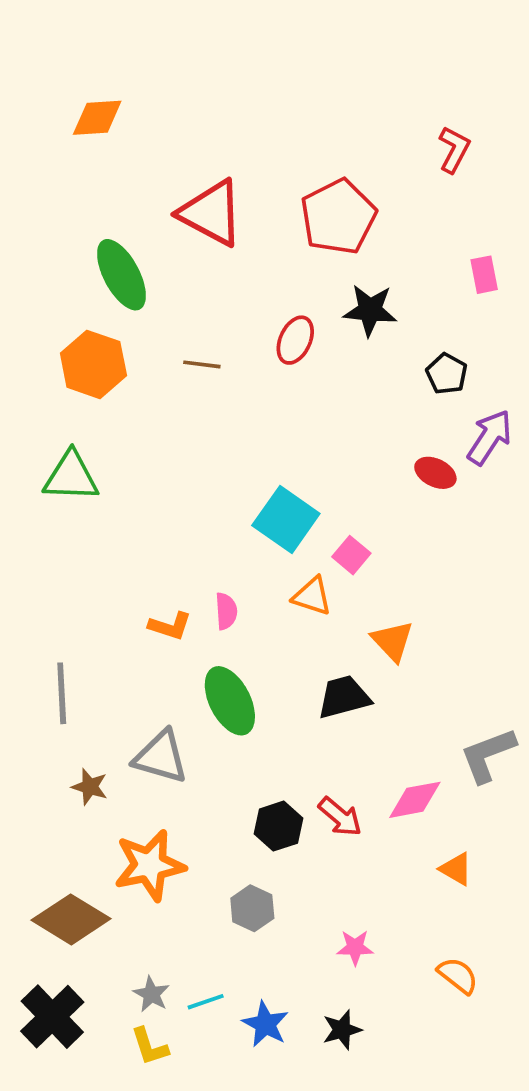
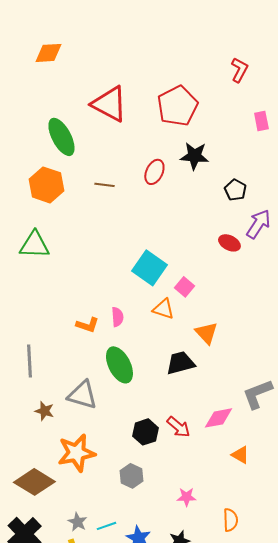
pink rectangle: (484, 275) -> (261, 121), moved
orange semicircle: (458, 976) -> (230, 520), moved, turned 50

